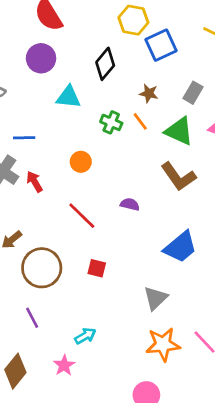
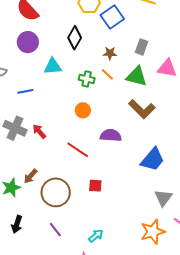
blue line: (24, 138) -> (25, 91), moved
orange circle: (81, 162) -> (83, 110), moved
purple semicircle: (130, 204) -> (111, 135), size x1.5
gray triangle: (156, 298) -> (163, 198), moved

